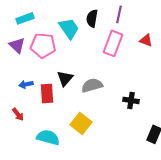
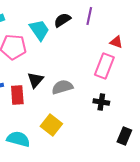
black semicircle: (92, 18) -> (62, 20), turned 48
pink rectangle: (113, 43) -> (104, 66), moved

